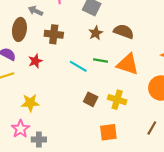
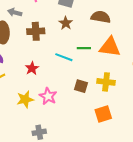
brown star: (96, 33) -> (66, 23), moved
red star: (35, 61) -> (32, 68), moved
pink star: (20, 129) -> (48, 96), moved

